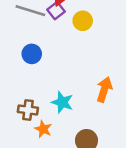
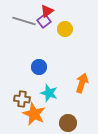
blue circle: (32, 54) -> (39, 67), moved
orange star: (43, 129) -> (34, 114), size x1.6

